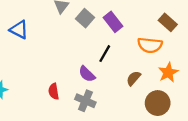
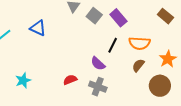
orange semicircle: (150, 45) -> (140, 43), moved
red semicircle: (54, 91) -> (70, 80), turned 80

